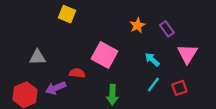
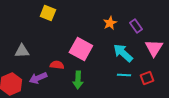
cyan arrow: (152, 60) -> (123, 53), size x1.5
cyan line: (153, 85) -> (124, 75), turned 56
green arrow: (112, 95) -> (78, 80), moved

